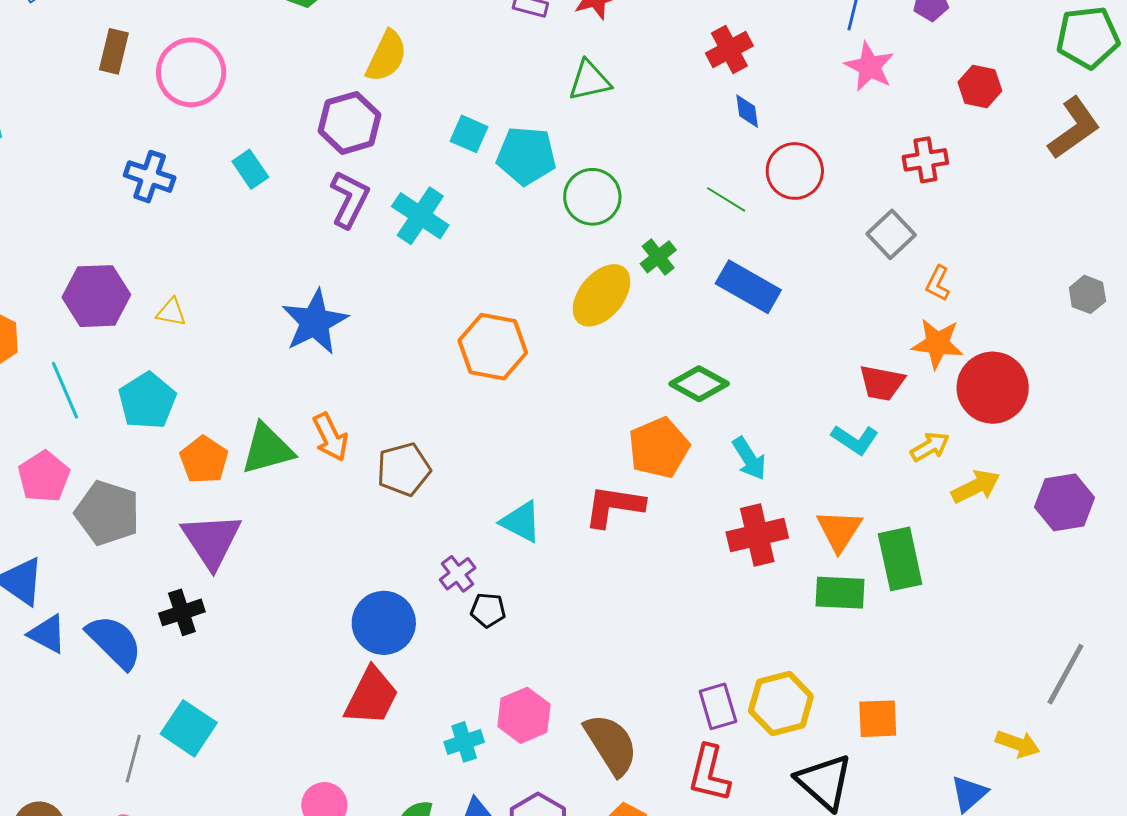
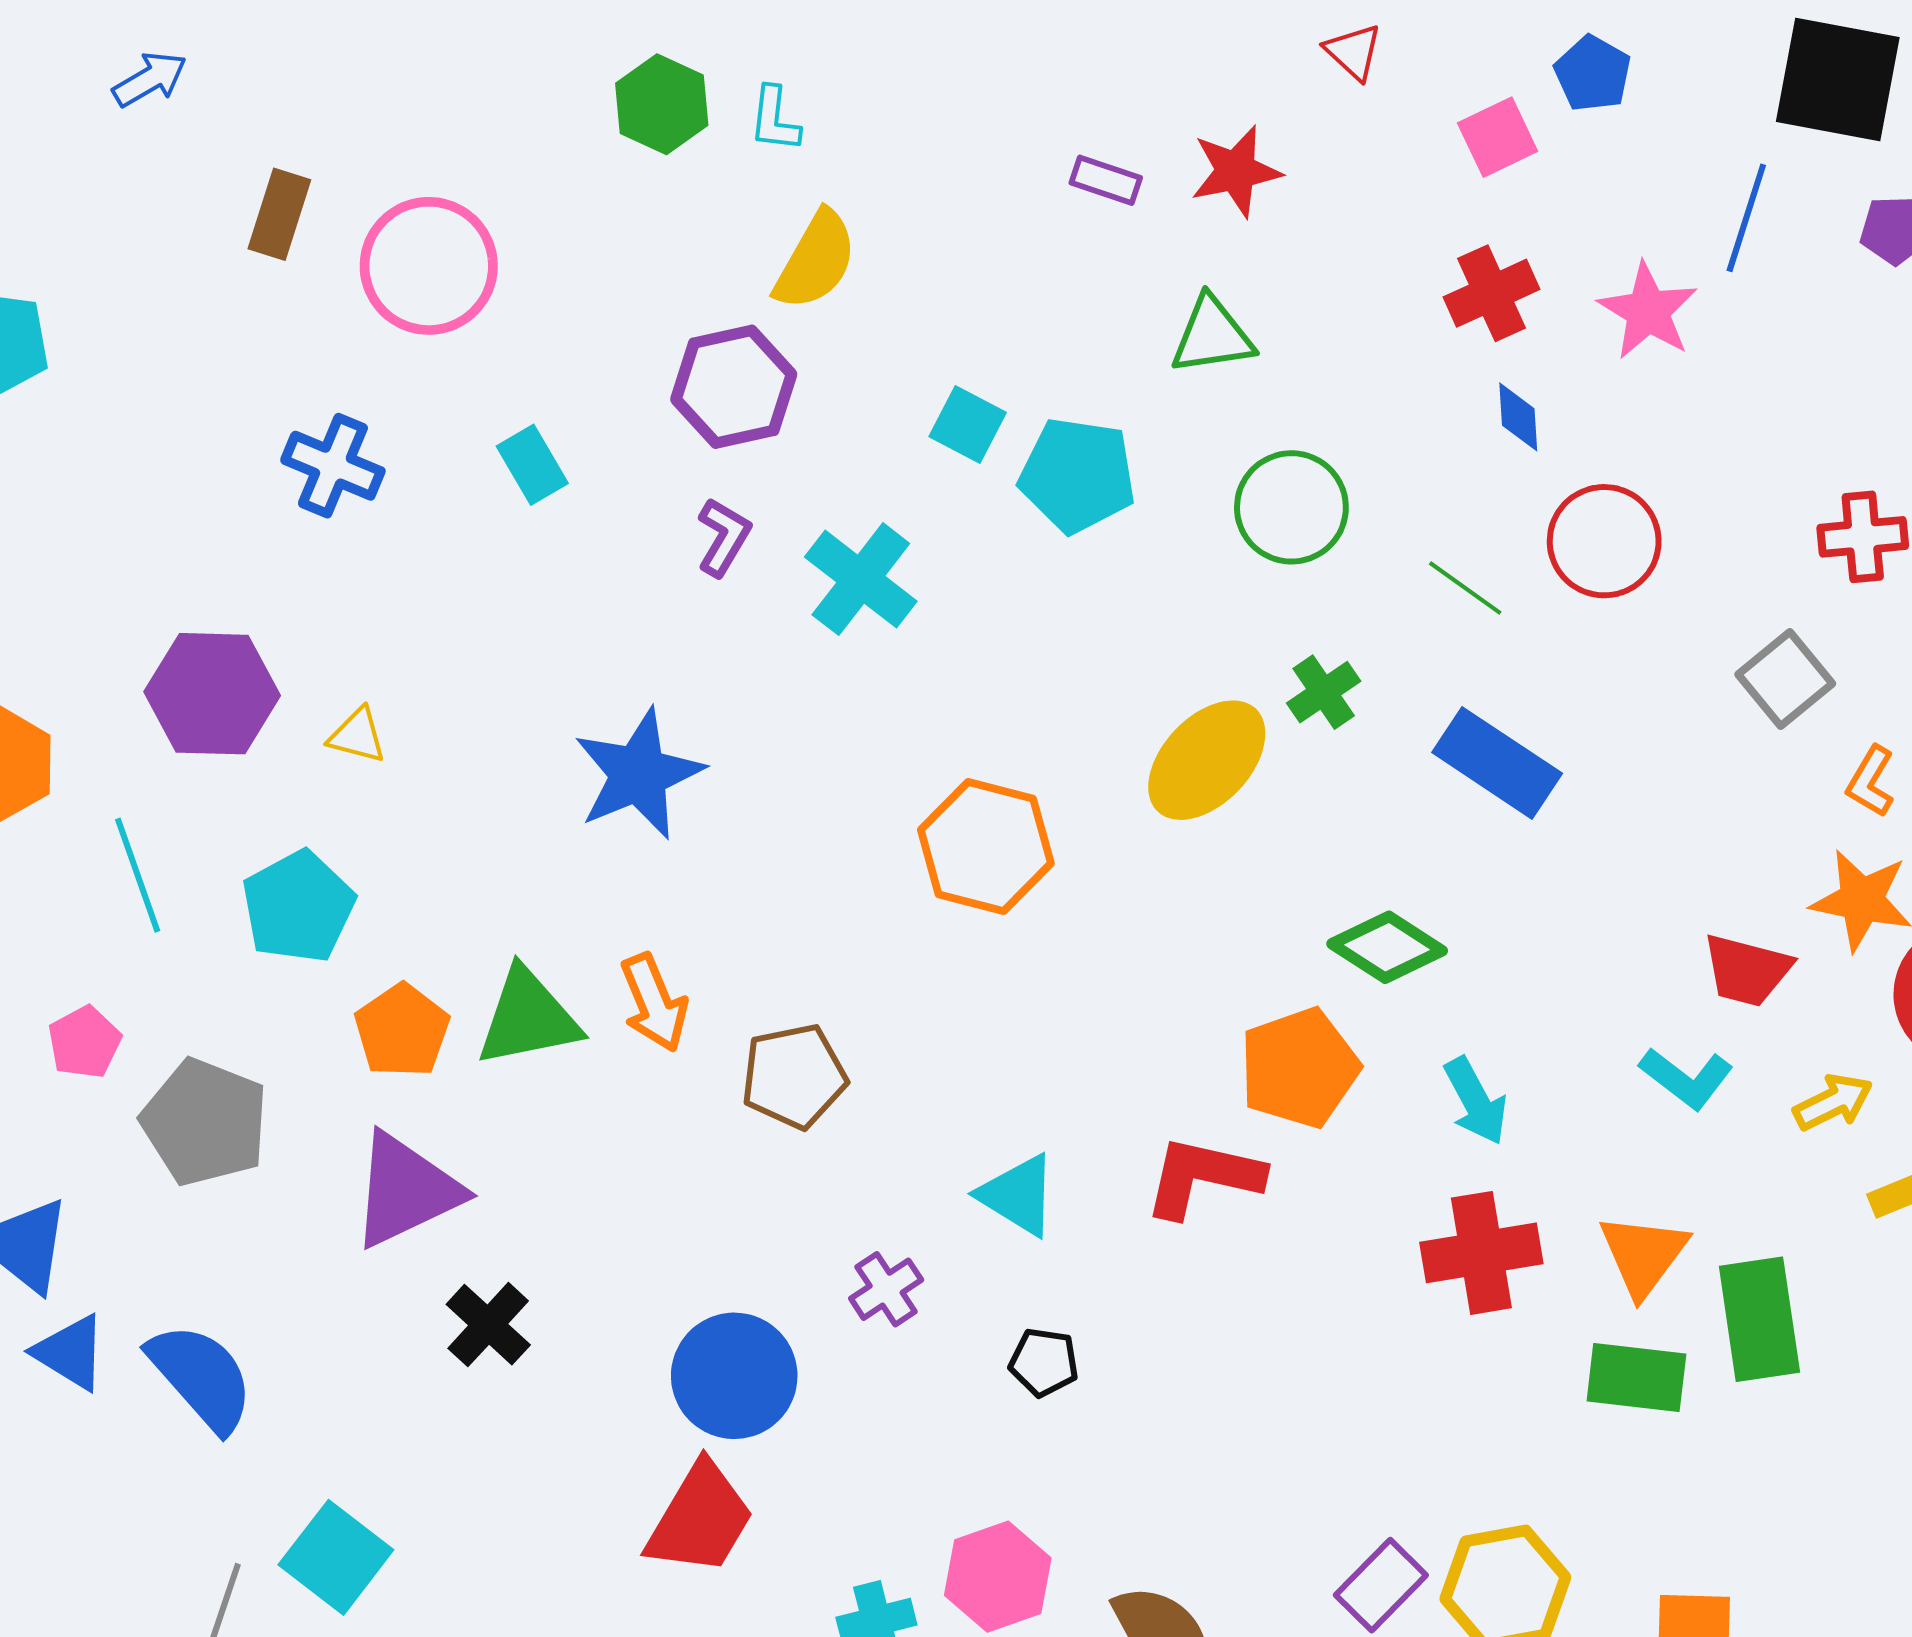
pink star: (869, 67) -> (1648, 311), moved
green circle: (592, 197) -> (1291, 507), moved
purple L-shape: (350, 199) -> (724, 537), size x0.7
pink pentagon: (44, 477) -> (84, 1042), size x0.7
purple triangle: (211, 540) -> (406, 1190), turned 34
black pentagon: (488, 610) -> (1044, 1362), moved
black cross: (182, 612) -> (488, 1325), moved, turned -33
purple rectangle: (718, 706) -> (1381, 1585), turned 57

